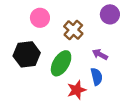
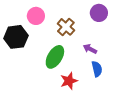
black hexagon: (27, 54) -> (16, 37), moved
blue semicircle: (97, 77) -> (97, 69), moved

